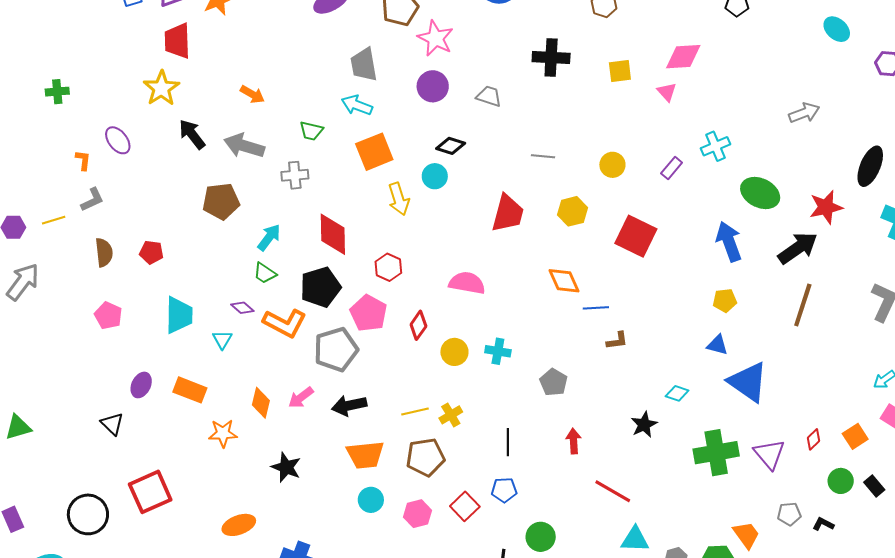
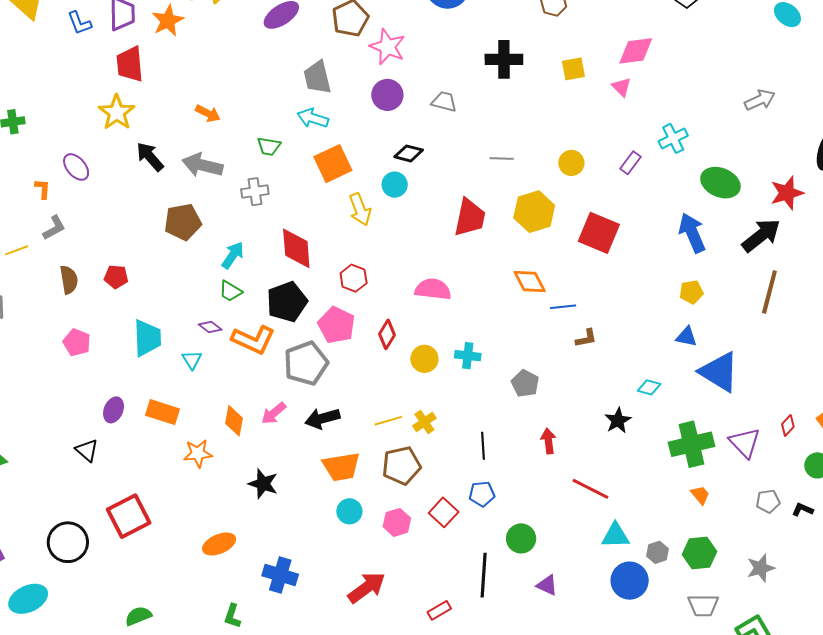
yellow hexagon: (573, 211) -> (534, 212), size x1.4
orange trapezoid: (746, 535) -> (700, 495), moved, size x0.7

